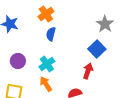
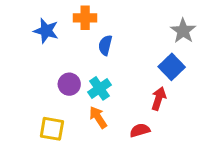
orange cross: (46, 14) -> (85, 18), moved, turned 35
purple circle: (18, 61) -> (69, 84), moved

